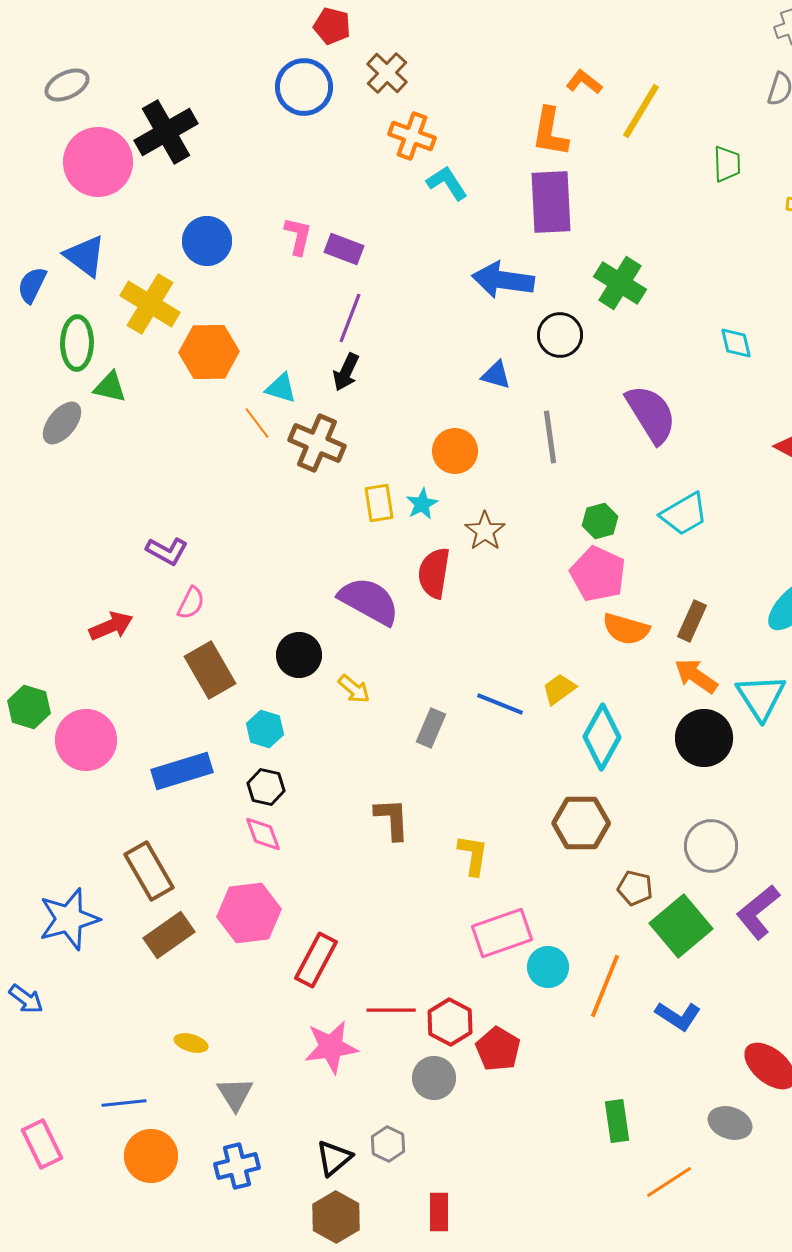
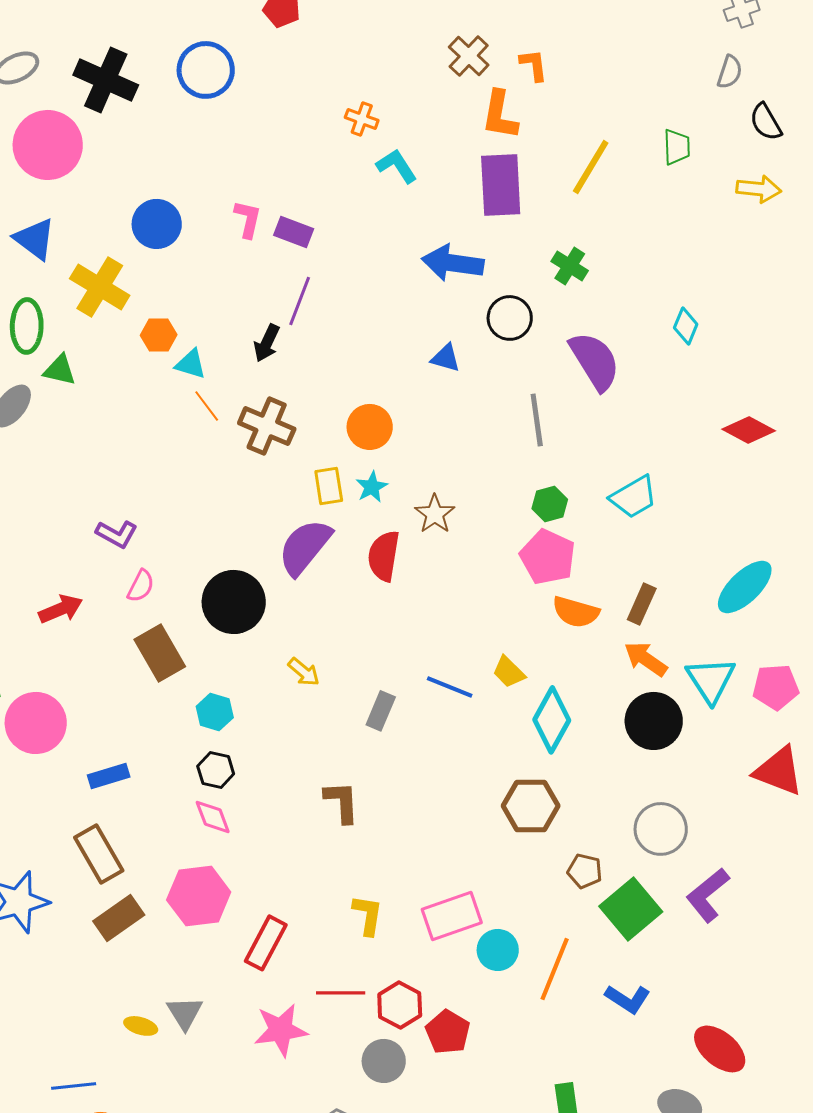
brown cross: (387, 73) -> (469, 56), moved
orange L-shape: (584, 82) -> (534, 65), turned 45
blue circle: (304, 87) -> (206, 70), moved
yellow line: (641, 111) -> (591, 167), moved
black cross: (166, 132) -> (106, 80), moved, turned -36
orange cross: (412, 136) -> (362, 119), size x0.7
green cross: (620, 283) -> (570, 266), size x0.7
cyan diamond: (736, 343) -> (686, 326), turned 36
orange hexagon: (209, 352) -> (159, 335), size x0.6
black arrow: (346, 372) -> (267, 343), moved
cyan triangle: (281, 388) -> (191, 364), moved
purple semicircle: (651, 414) -> (595, 361), moved
gray line: (550, 437) -> (537, 420), moved
orange circle: (455, 451) -> (370, 427), moved
purple semicircle: (369, 601) -> (305, 547), moved, turned -80
black circle: (299, 655) -> (234, 602), moved, size x1.4
yellow trapezoid: (559, 689) -> (509, 672), turned -99
blue rectangle: (182, 771) -> (109, 776), moved, size x0.7
yellow L-shape: (473, 855) -> (368, 915), moved
gray triangle: (235, 1094) -> (185, 1013), moved

